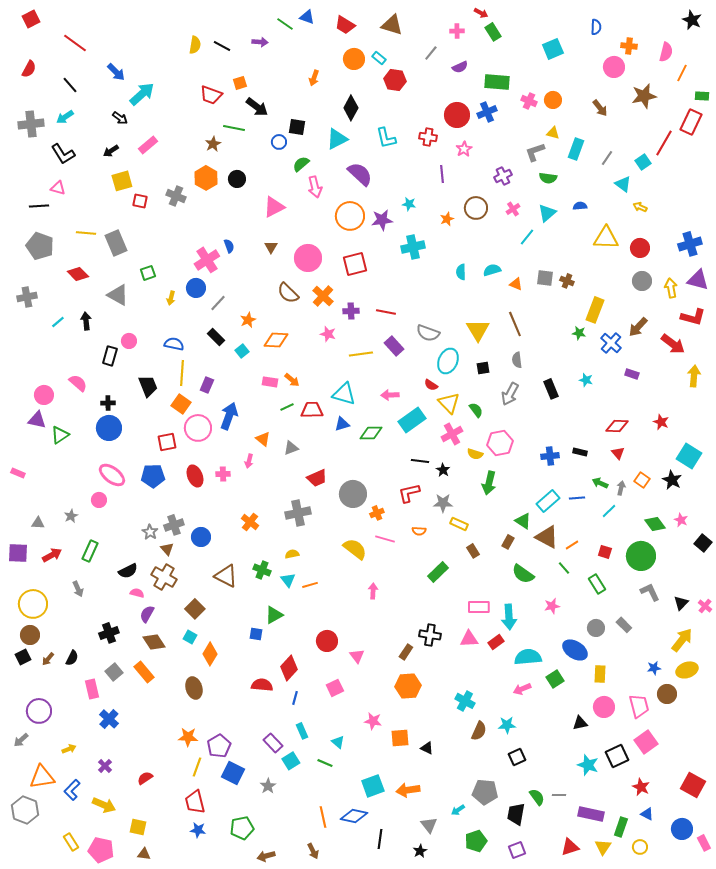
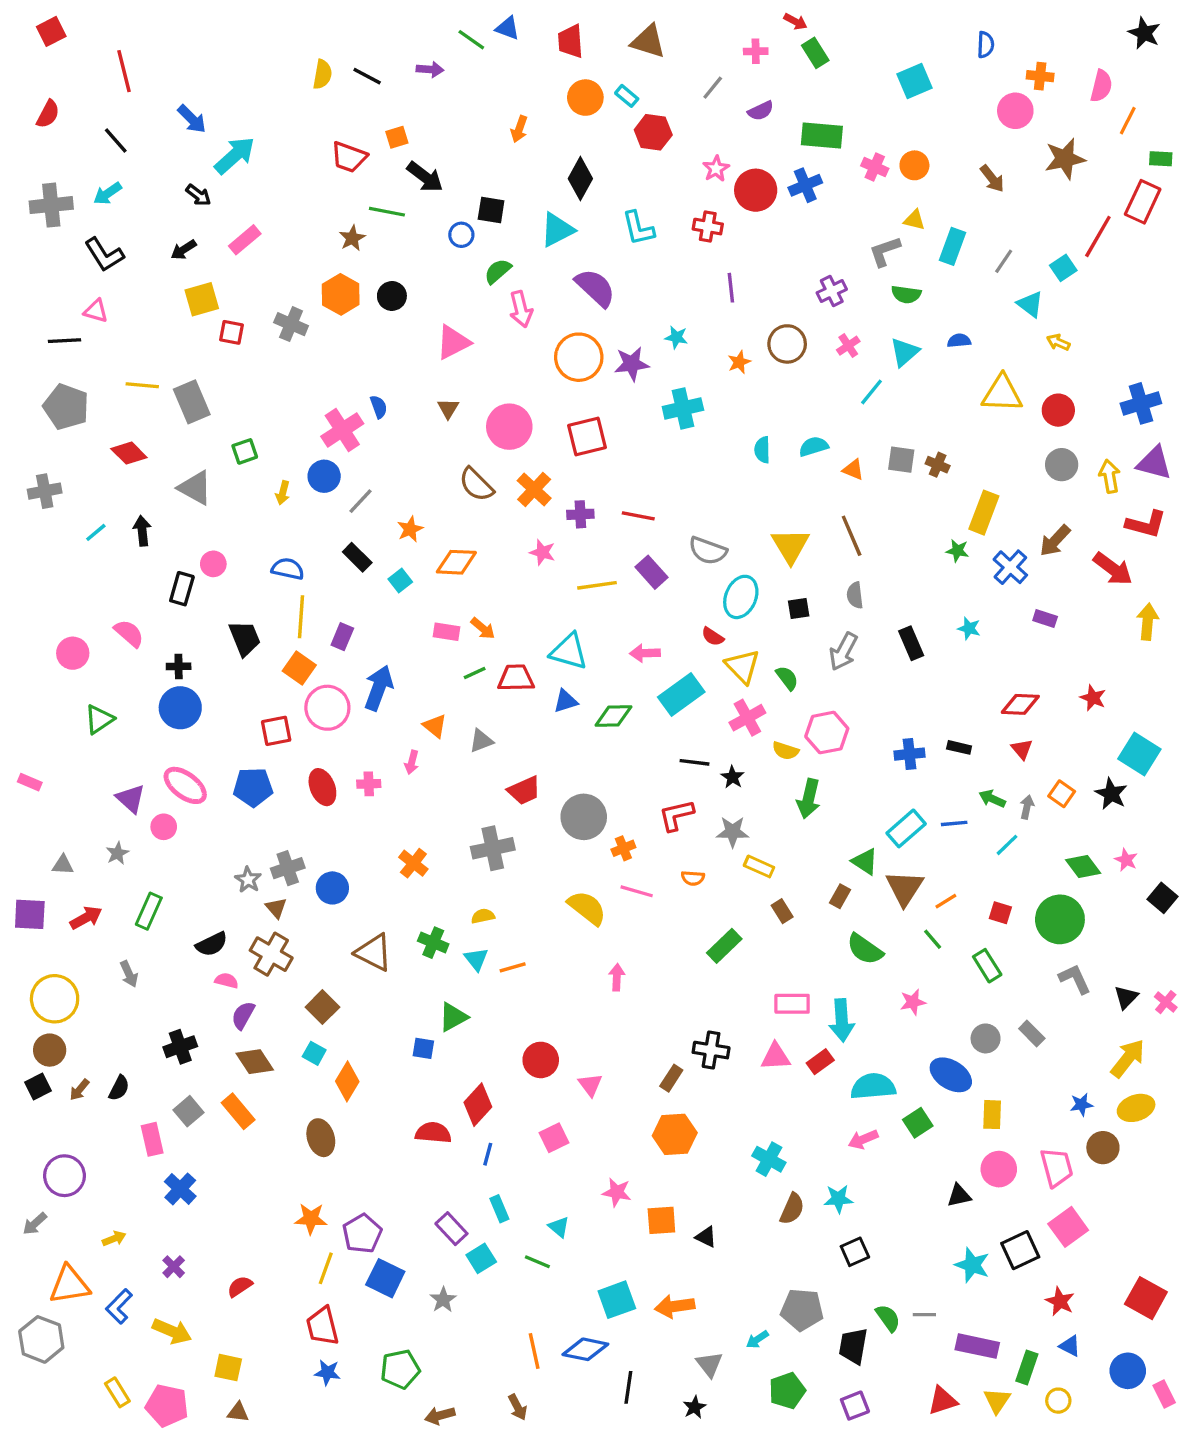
red trapezoid: (345, 25) -> (570, 41), turned 55
red line: (75, 43) -> (124, 71), turned 40
pink star: (464, 149) -> (716, 169), moved
purple triangle: (37, 420) -> (131, 799), moved, turned 30
brown triangle: (547, 537) -> (905, 888), turned 35

